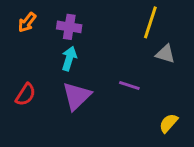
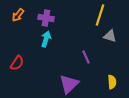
purple line: (129, 86) -> (86, 57), turned 48
purple triangle: (77, 96) -> (69, 84), moved
yellow semicircle: (168, 123) -> (112, 82), turned 136

